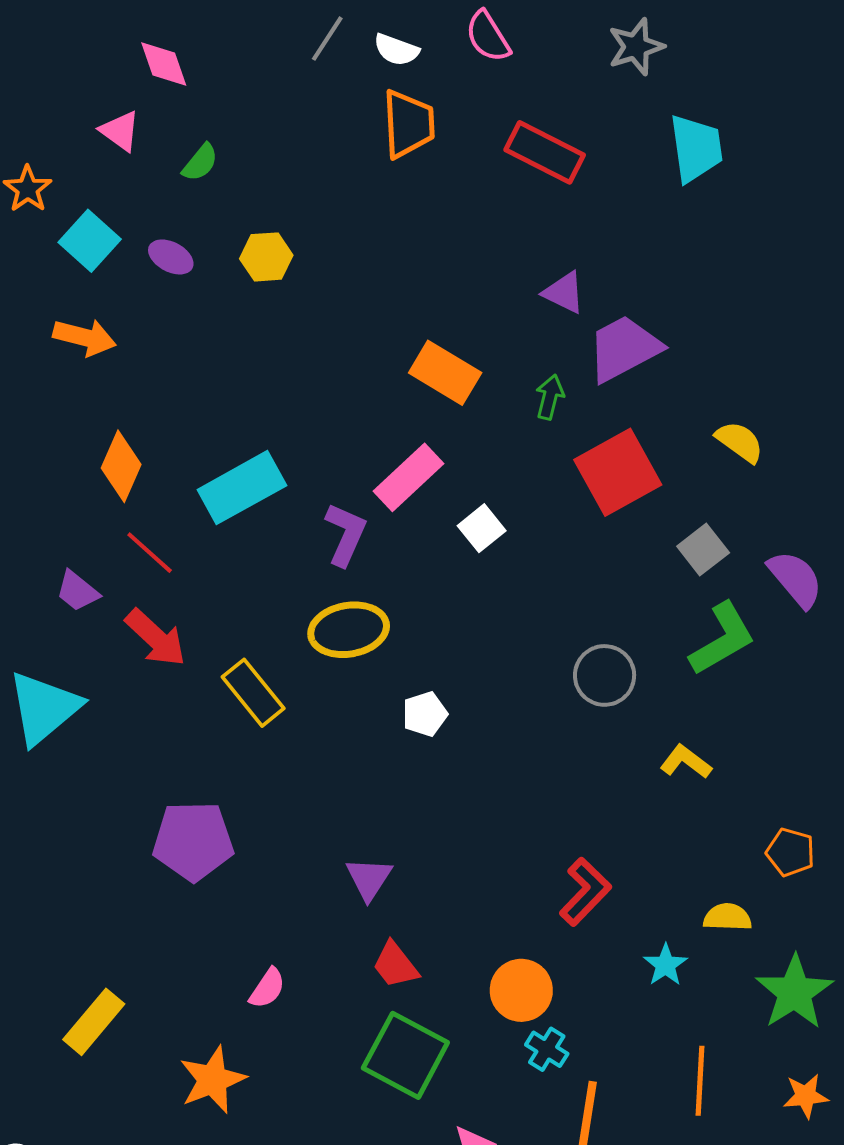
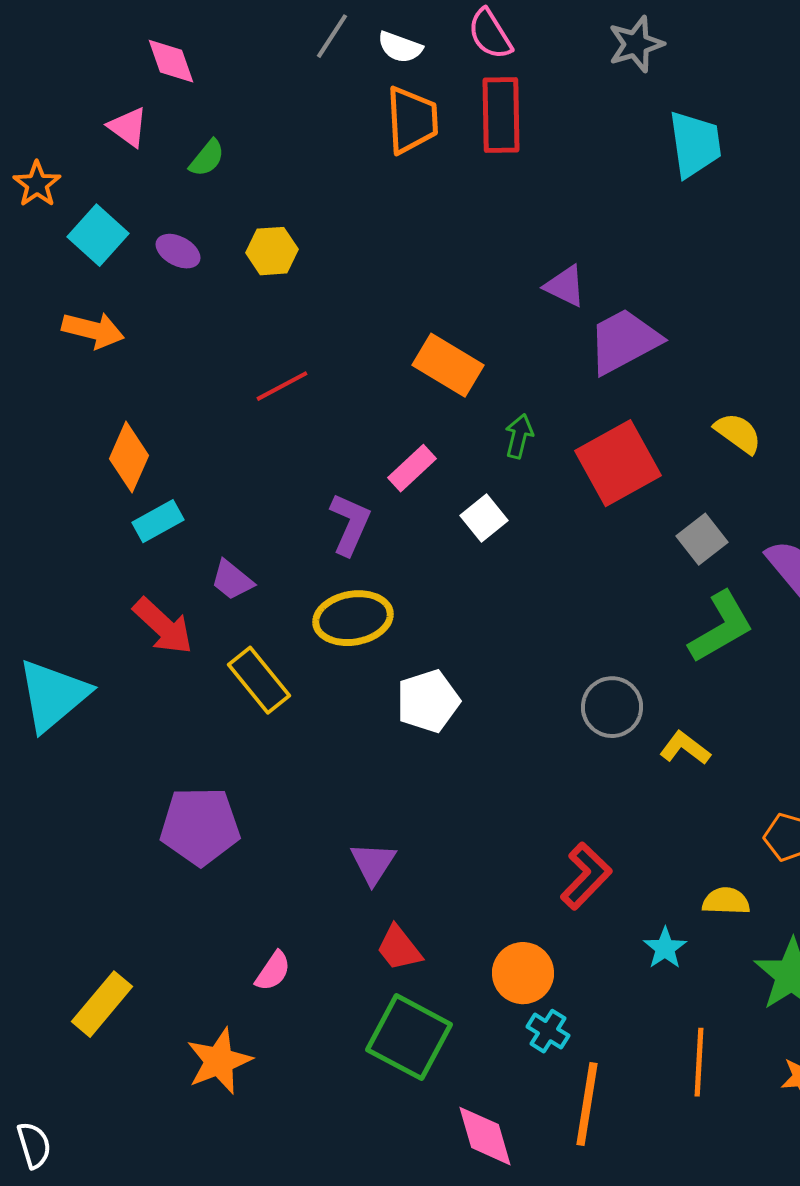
red rectangle: (545, 152) -> (501, 115), moved, turned 62
green arrow: (550, 397) -> (519, 436), moved
pink rectangle: (409, 477) -> (412, 468), size x0.7
cyan rectangle: (242, 488) -> (158, 521), moved, size x0.6
red line: (150, 553) -> (282, 386), moved, turned -70
purple trapezoid: (77, 591) -> (232, 580), moved
gray circle: (605, 675) -> (612, 707), moved
white pentagon: (425, 714) -> (428, 701), size x1.4

